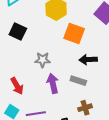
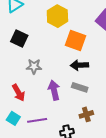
gray star: (43, 60) -> (34, 66), moved
black arrow: (88, 60) -> (79, 65), moved

